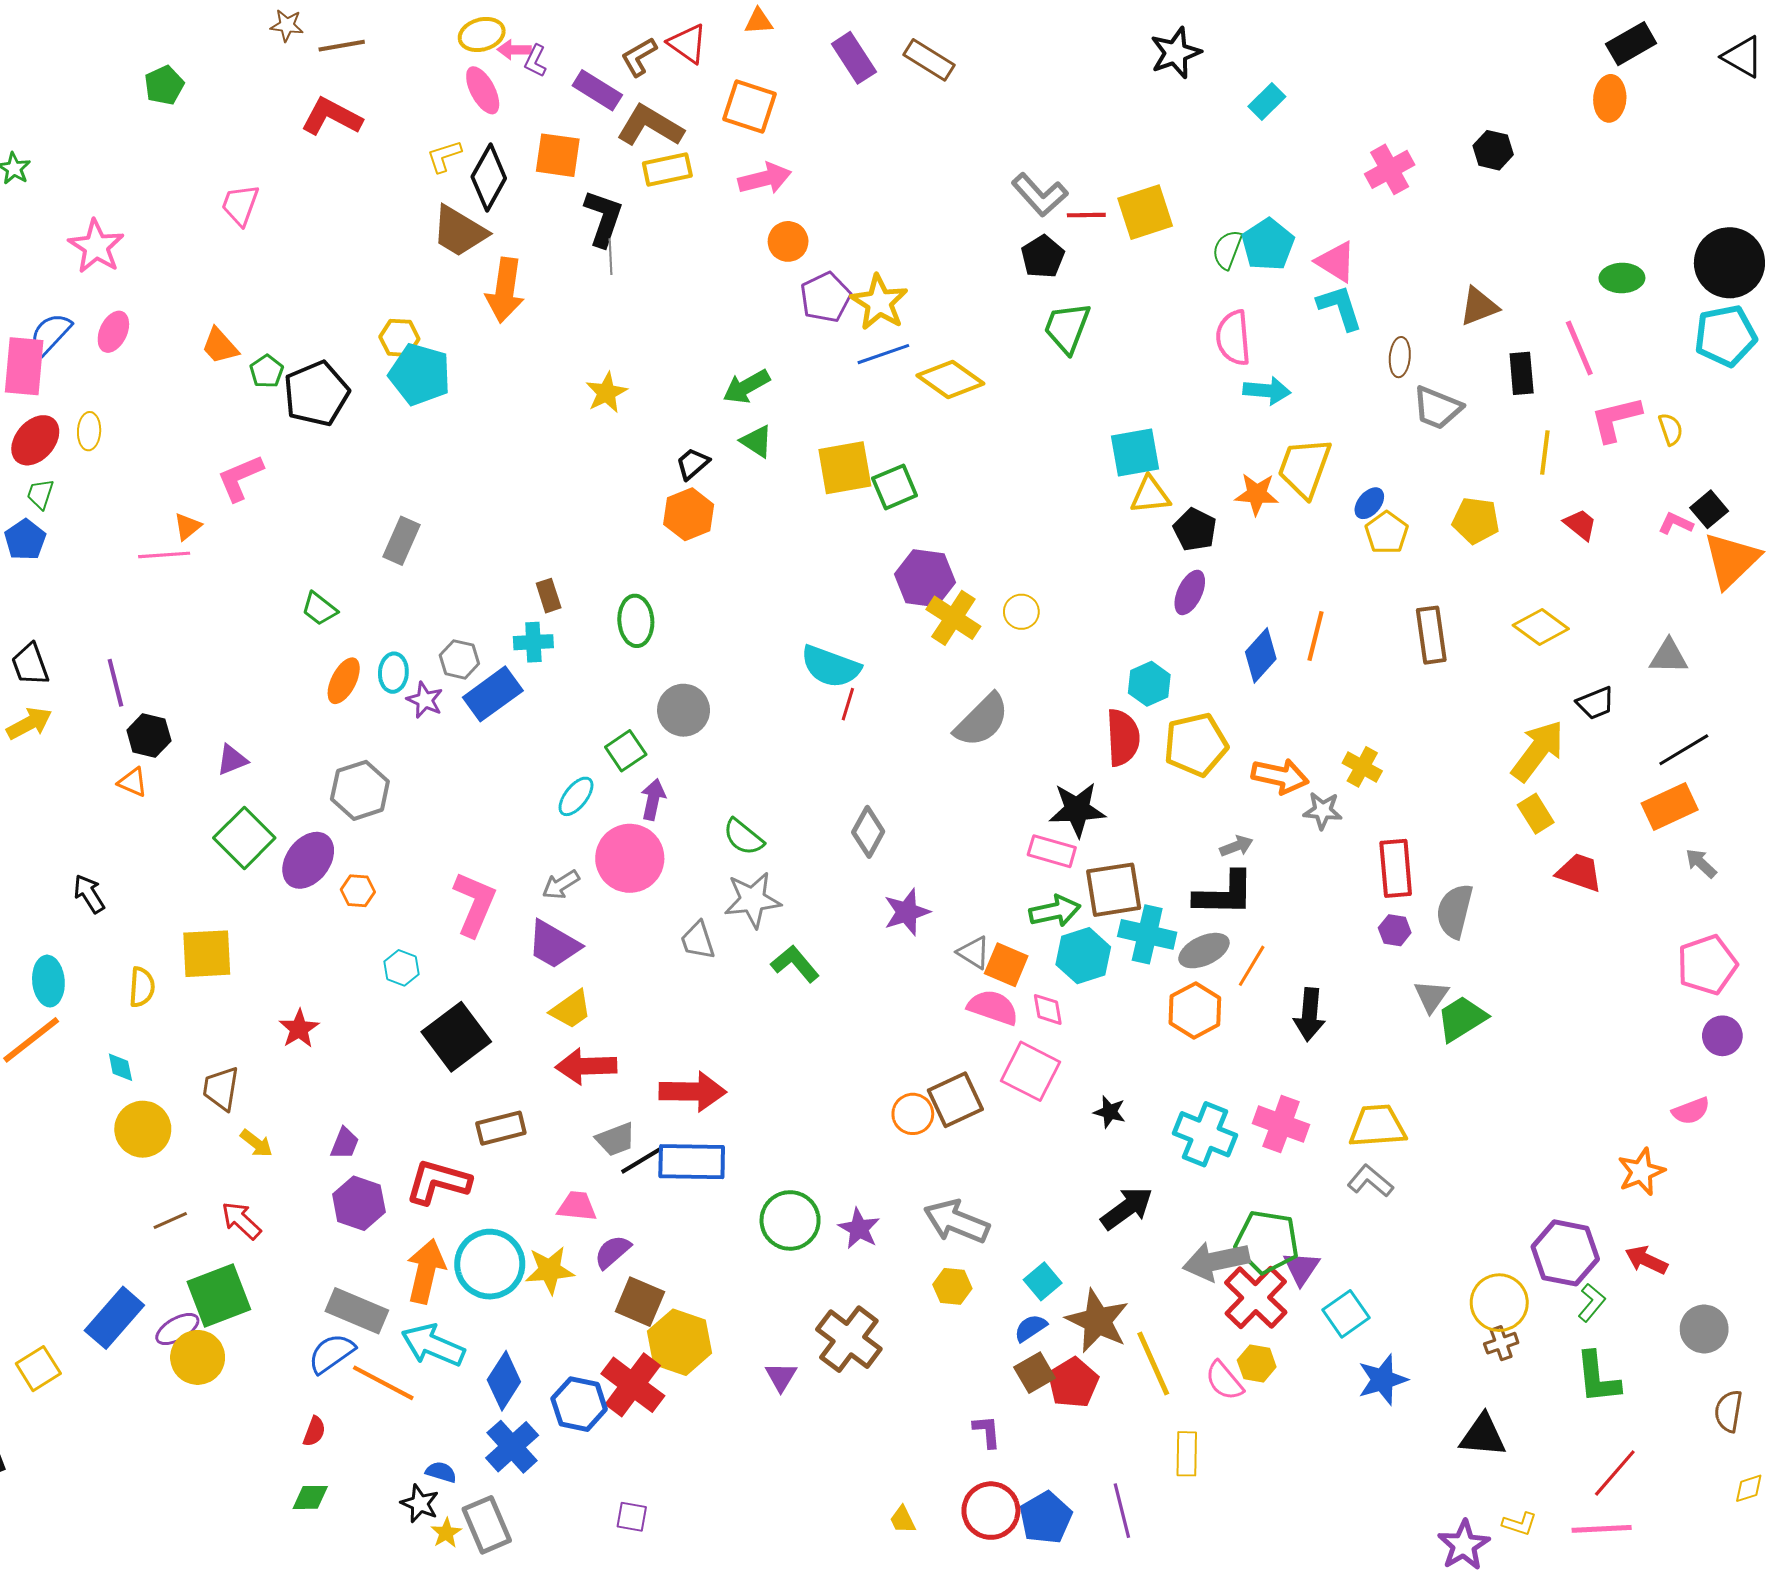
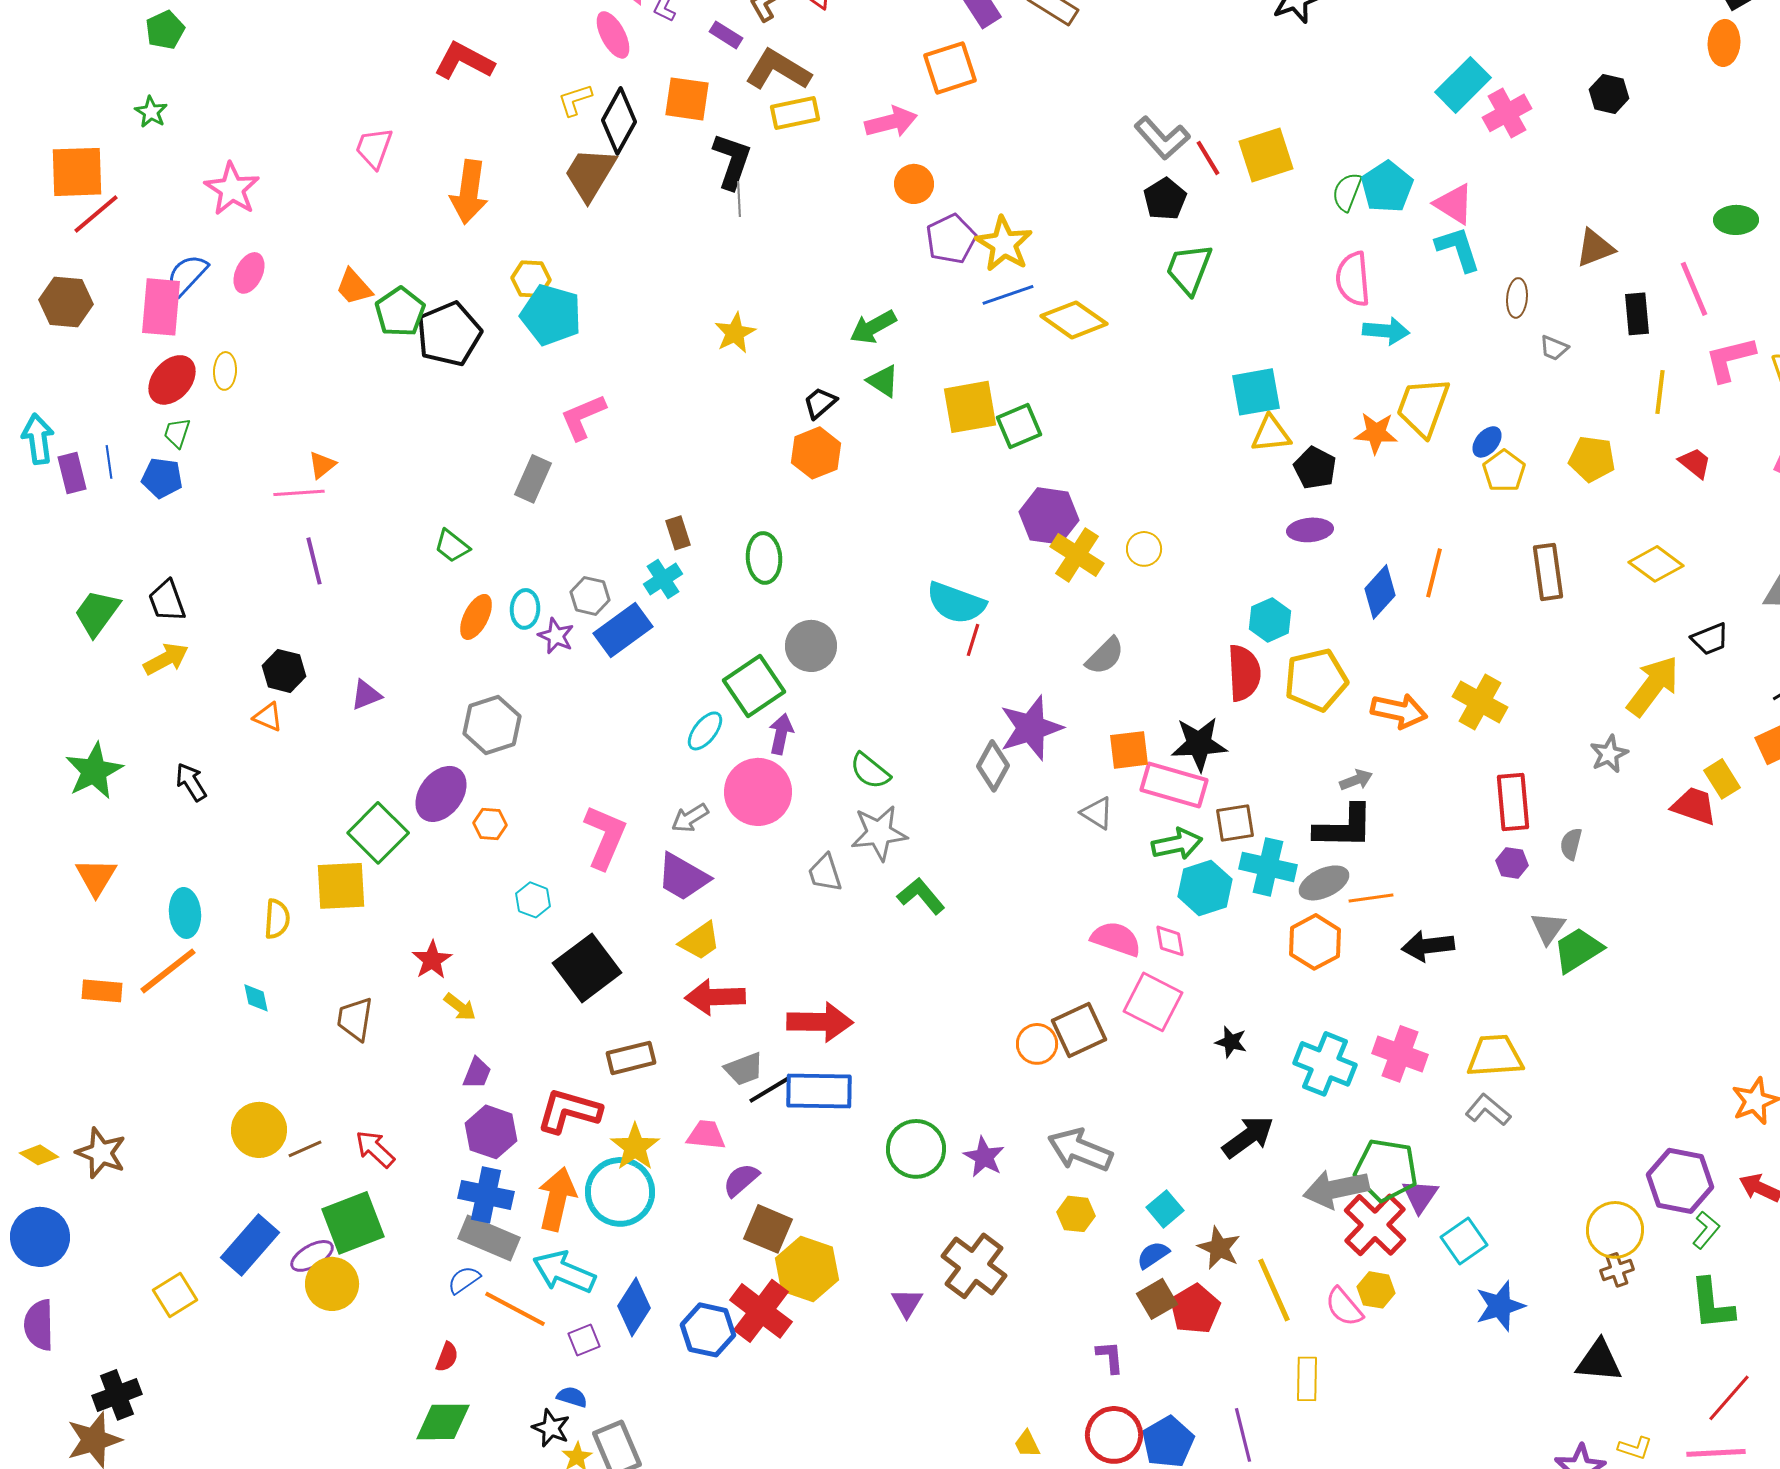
green pentagon: (164, 85) -> (165, 30), moved
purple rectangle: (597, 90) -> (726, 35), size x0.7
cyan rectangle: (1267, 101) -> (1463, 85), moved, size x1.5
orange square: (749, 107) -> (950, 68), moved, turned -36
red line: (1086, 215) -> (1208, 158), turned 60
brown trapezoid: (459, 231) -> (590, 174), turned 90
orange arrow: (505, 290) -> (469, 192), moved
green pentagon: (267, 371) -> (400, 312), size x1.5
gray trapezoid: (1437, 408) -> (1554, 348), size x0.6
pink L-shape: (240, 478) -> (583, 417), moved
blue pentagon: (25, 540) -> (162, 478), turned -30
purple ellipse: (1190, 592) -> (1310, 530), turned 60
cyan cross: (533, 642) -> (663, 579), turned -30
purple line: (115, 683) -> (314, 561), moved
gray semicircle: (982, 720) -> (1105, 656), size x0.7
green square: (626, 751) -> (754, 686), size x1.5
yellow cross: (1362, 767) -> (1480, 702), size x1.4
gray star: (1323, 811) -> (1609, 754), moved, turned -30
yellow rectangle: (1536, 814) -> (1722, 779), moved
green square: (244, 838) -> (378, 833), moved
pink rectangle: (1052, 851) -> (1174, 785), size x1.4
brown square: (1114, 890) -> (1235, 823), size x0.7
black arrow: (89, 894) -> (191, 782), moved
gray semicircle: (1455, 911) -> (1571, 844), size x0.6
purple star: (907, 912) -> (1031, 728), moved, size x1.4
gray triangle: (974, 953) -> (1097, 813), moved
orange square: (1006, 965) -> (1129, 750), moved, turned -30
orange line: (1252, 966) -> (1371, 898), turned 51
black arrow: (1309, 1015) -> (1428, 946), turned 78
yellow circle: (143, 1129) -> (259, 1130), moved
yellow arrow: (256, 1143) -> (460, 1007), moved
yellow star: (550, 1270) -> (635, 1147), moved, turned -30
brown star: (1097, 1321) -> (1219, 1248), size x0.7
blue semicircle: (332, 1353) -> (464, 1280), size x0.7
blue cross: (512, 1447) -> (486, 1195), moved, turned -36
green diamond: (310, 1497) -> (443, 1422), size x1.5
purple square: (632, 1517) -> (584, 1340), moved, turned -32

